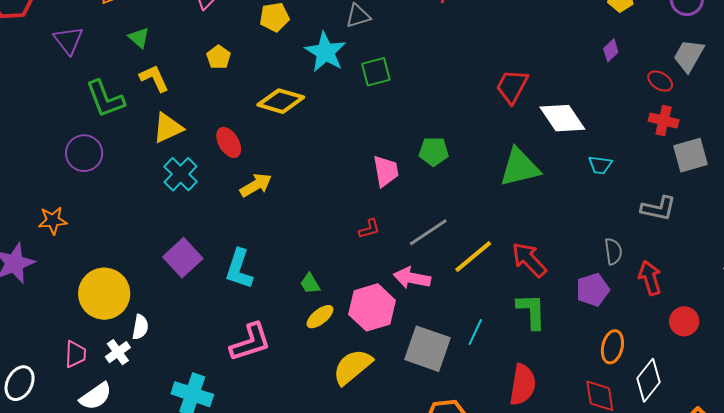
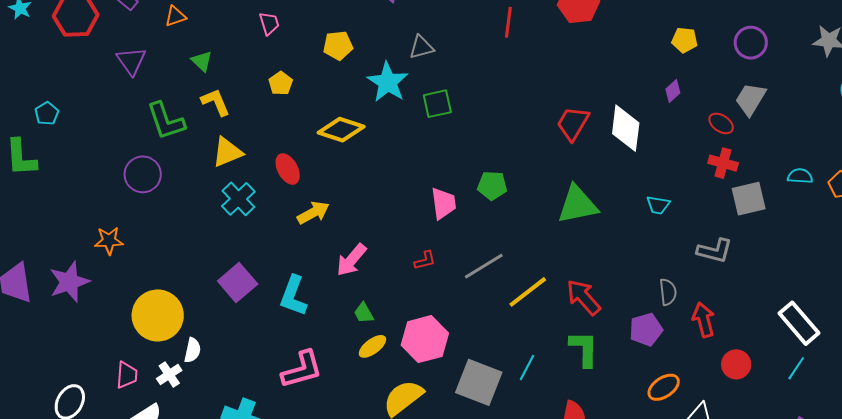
white diamond: (562, 118) -> (626, 128), moved, turned 39
pink arrow: (412, 278) -> (351, 260), moved, turned -63
orange ellipse: (612, 347) -> (664, 387), turned 40

